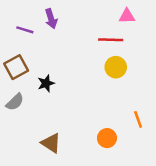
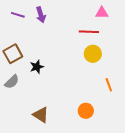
purple line: (25, 30) -> (18, 15), moved
orange line: (138, 119) -> (109, 85), moved

